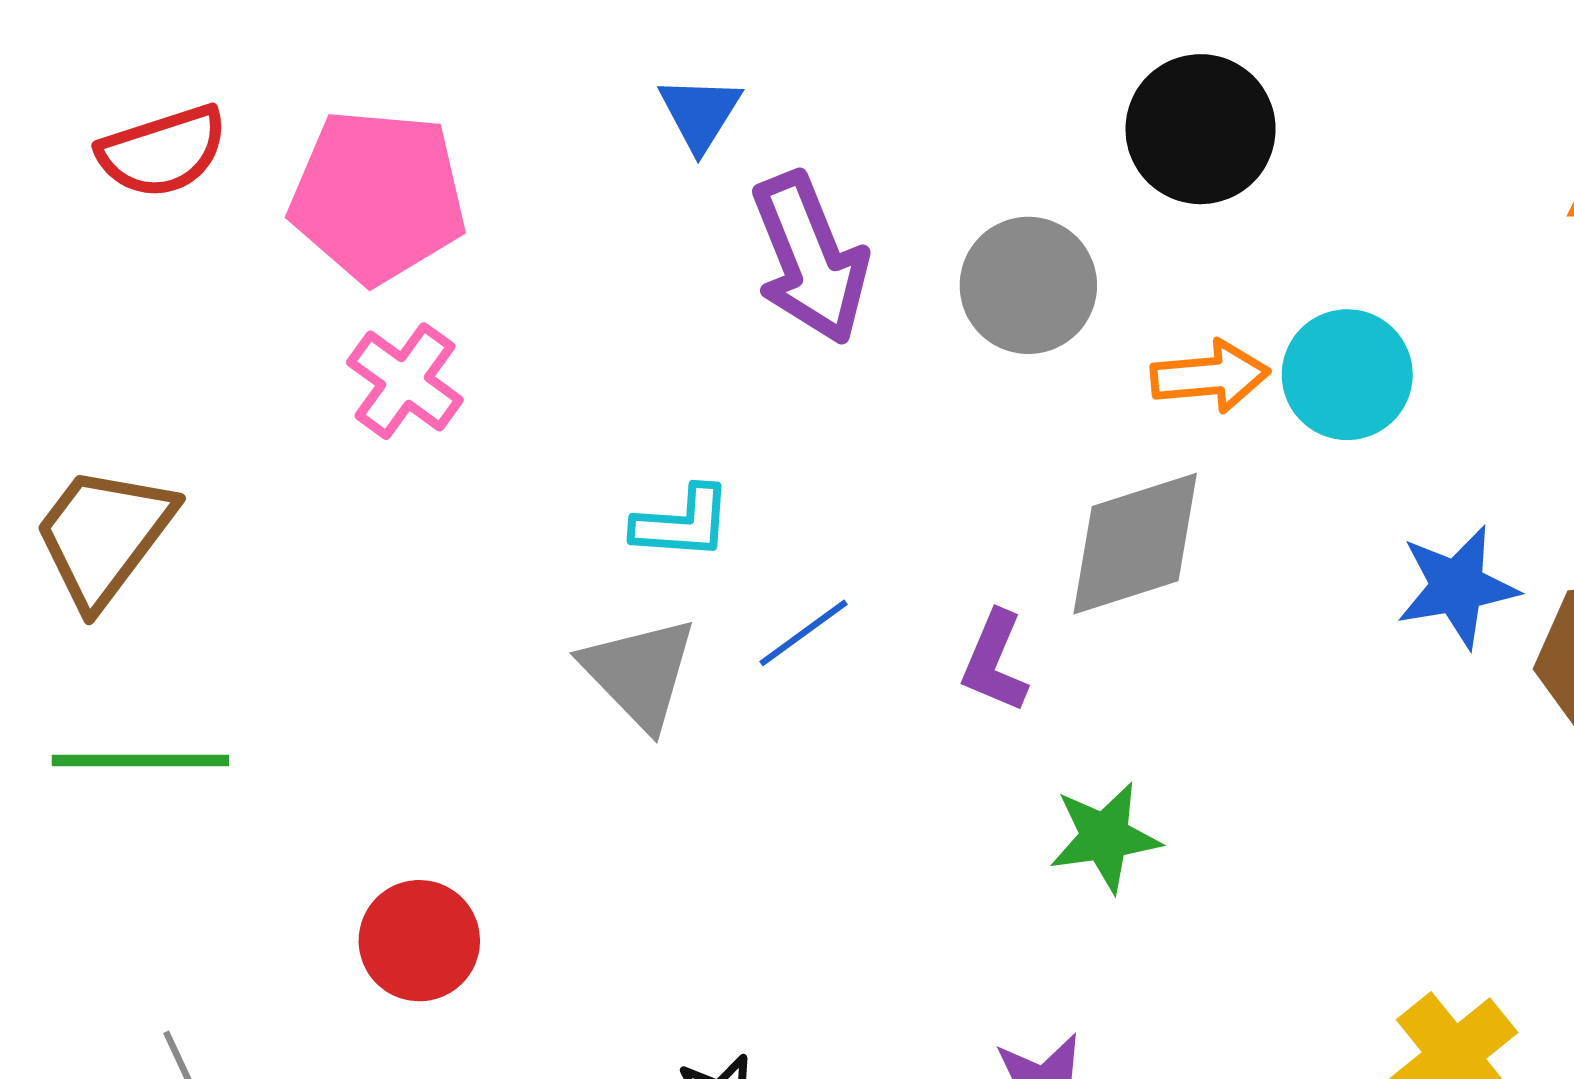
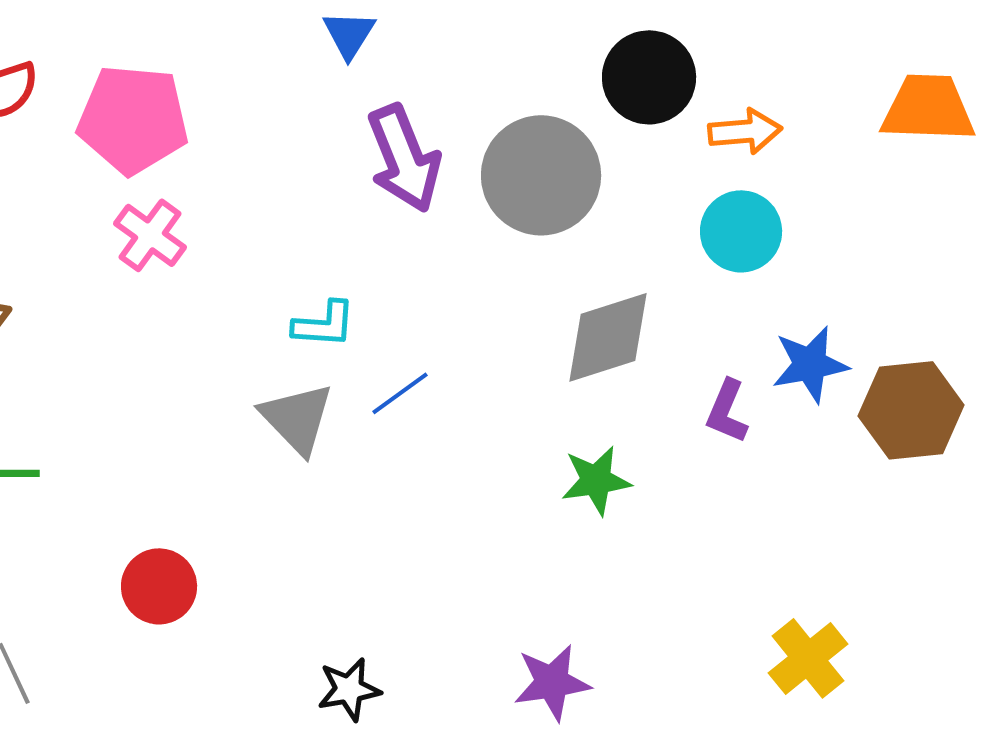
blue triangle: (700, 113) -> (349, 34), moved
gray circle: (1028, 285) -> (541, 175), size x1.4
orange arrow: (1210, 376) -> (745, 131), moved
purple L-shape: (995, 662) -> (727, 411), moved
green star: (1105, 837) -> (596, 480), moved

